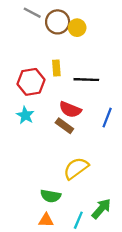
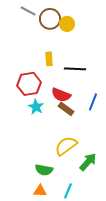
red hexagon: (31, 82) -> (29, 84), moved
cyan star: (25, 115) -> (36, 107), moved
brown rectangle: (64, 126) -> (66, 109), moved
green arrow: (101, 209) -> (88, 162), moved

